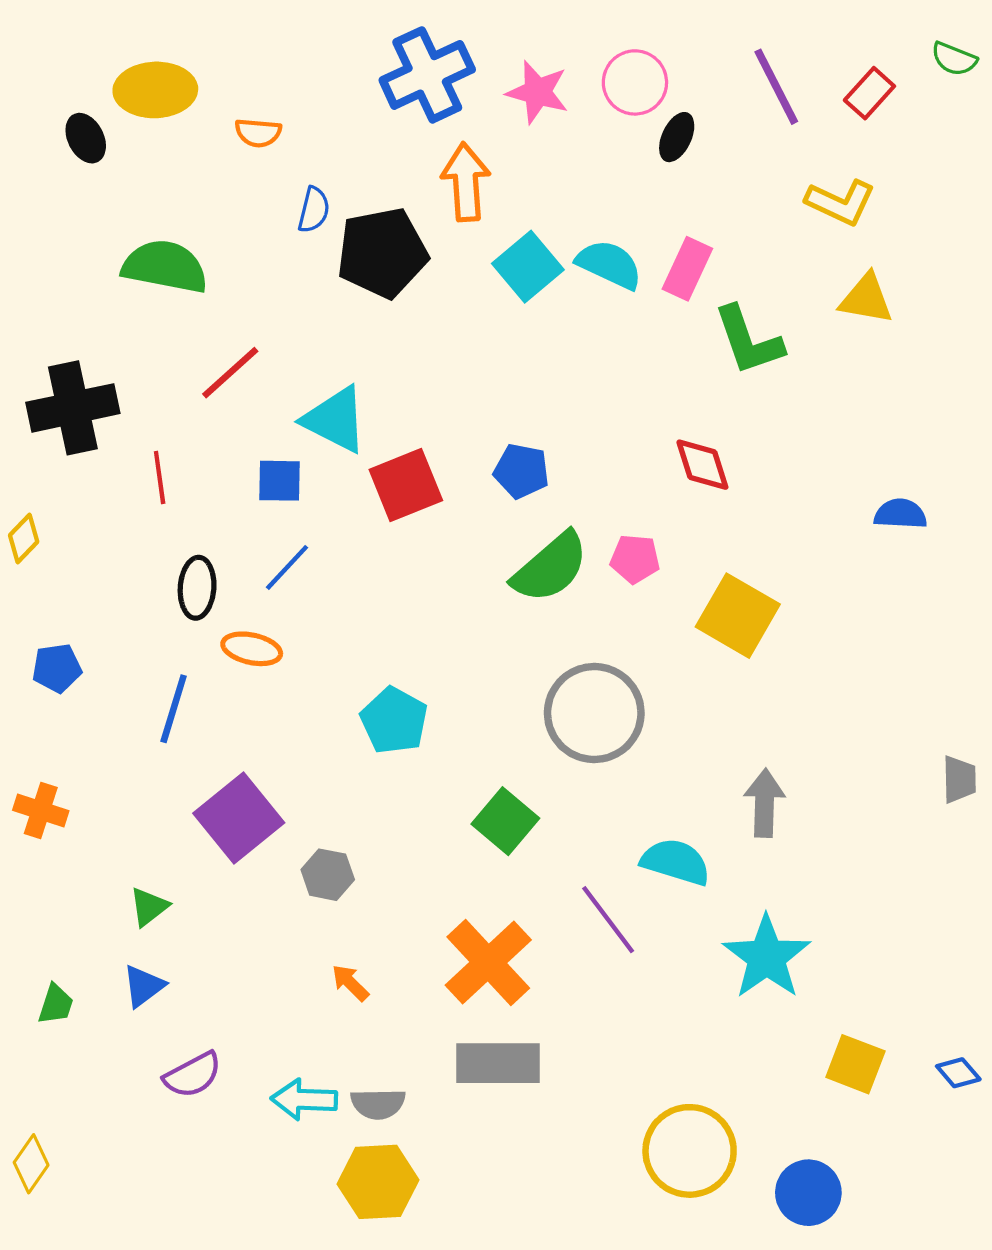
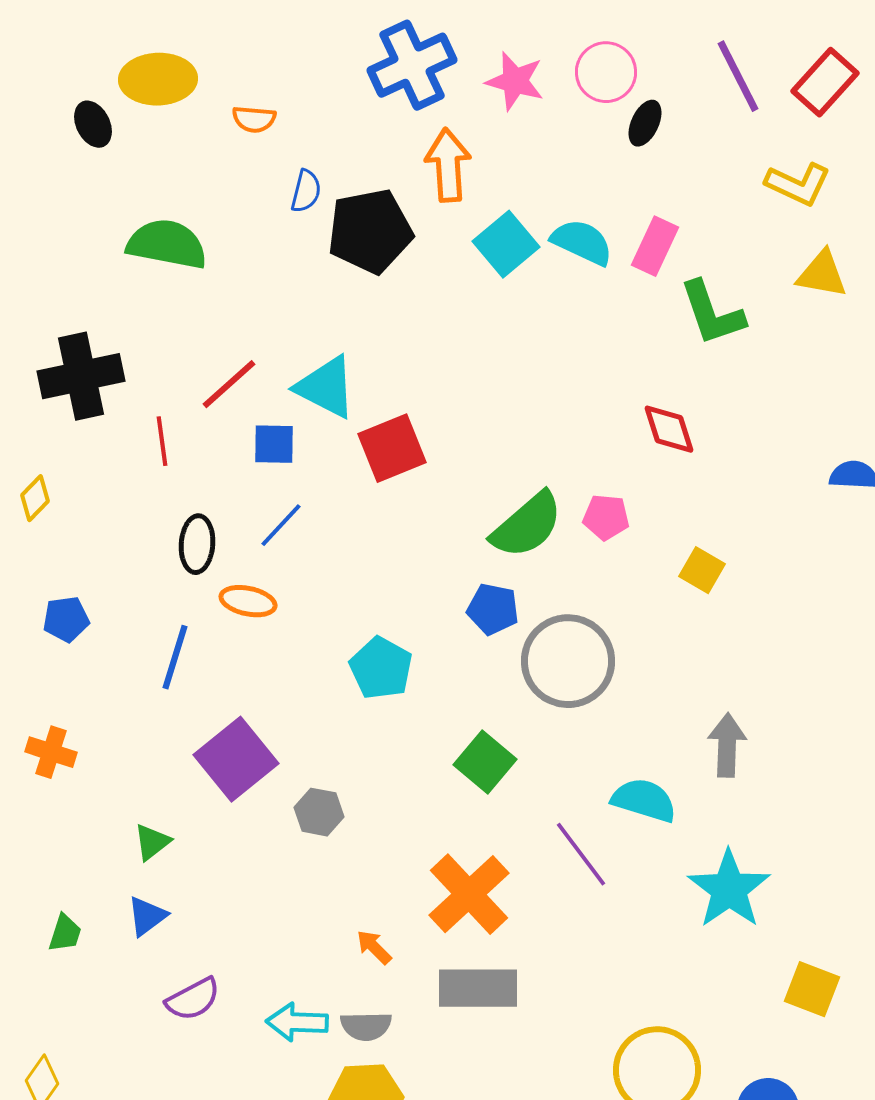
red rectangle: (869, 93) -> (825, 82), size x1.4
red line: (230, 373) -> (229, 384), moved
blue pentagon: (521, 471) -> (493, 609), moved
yellow square: (738, 616) -> (702, 570), size x0.6
orange arrow: (350, 983) -> (374, 947), moved

